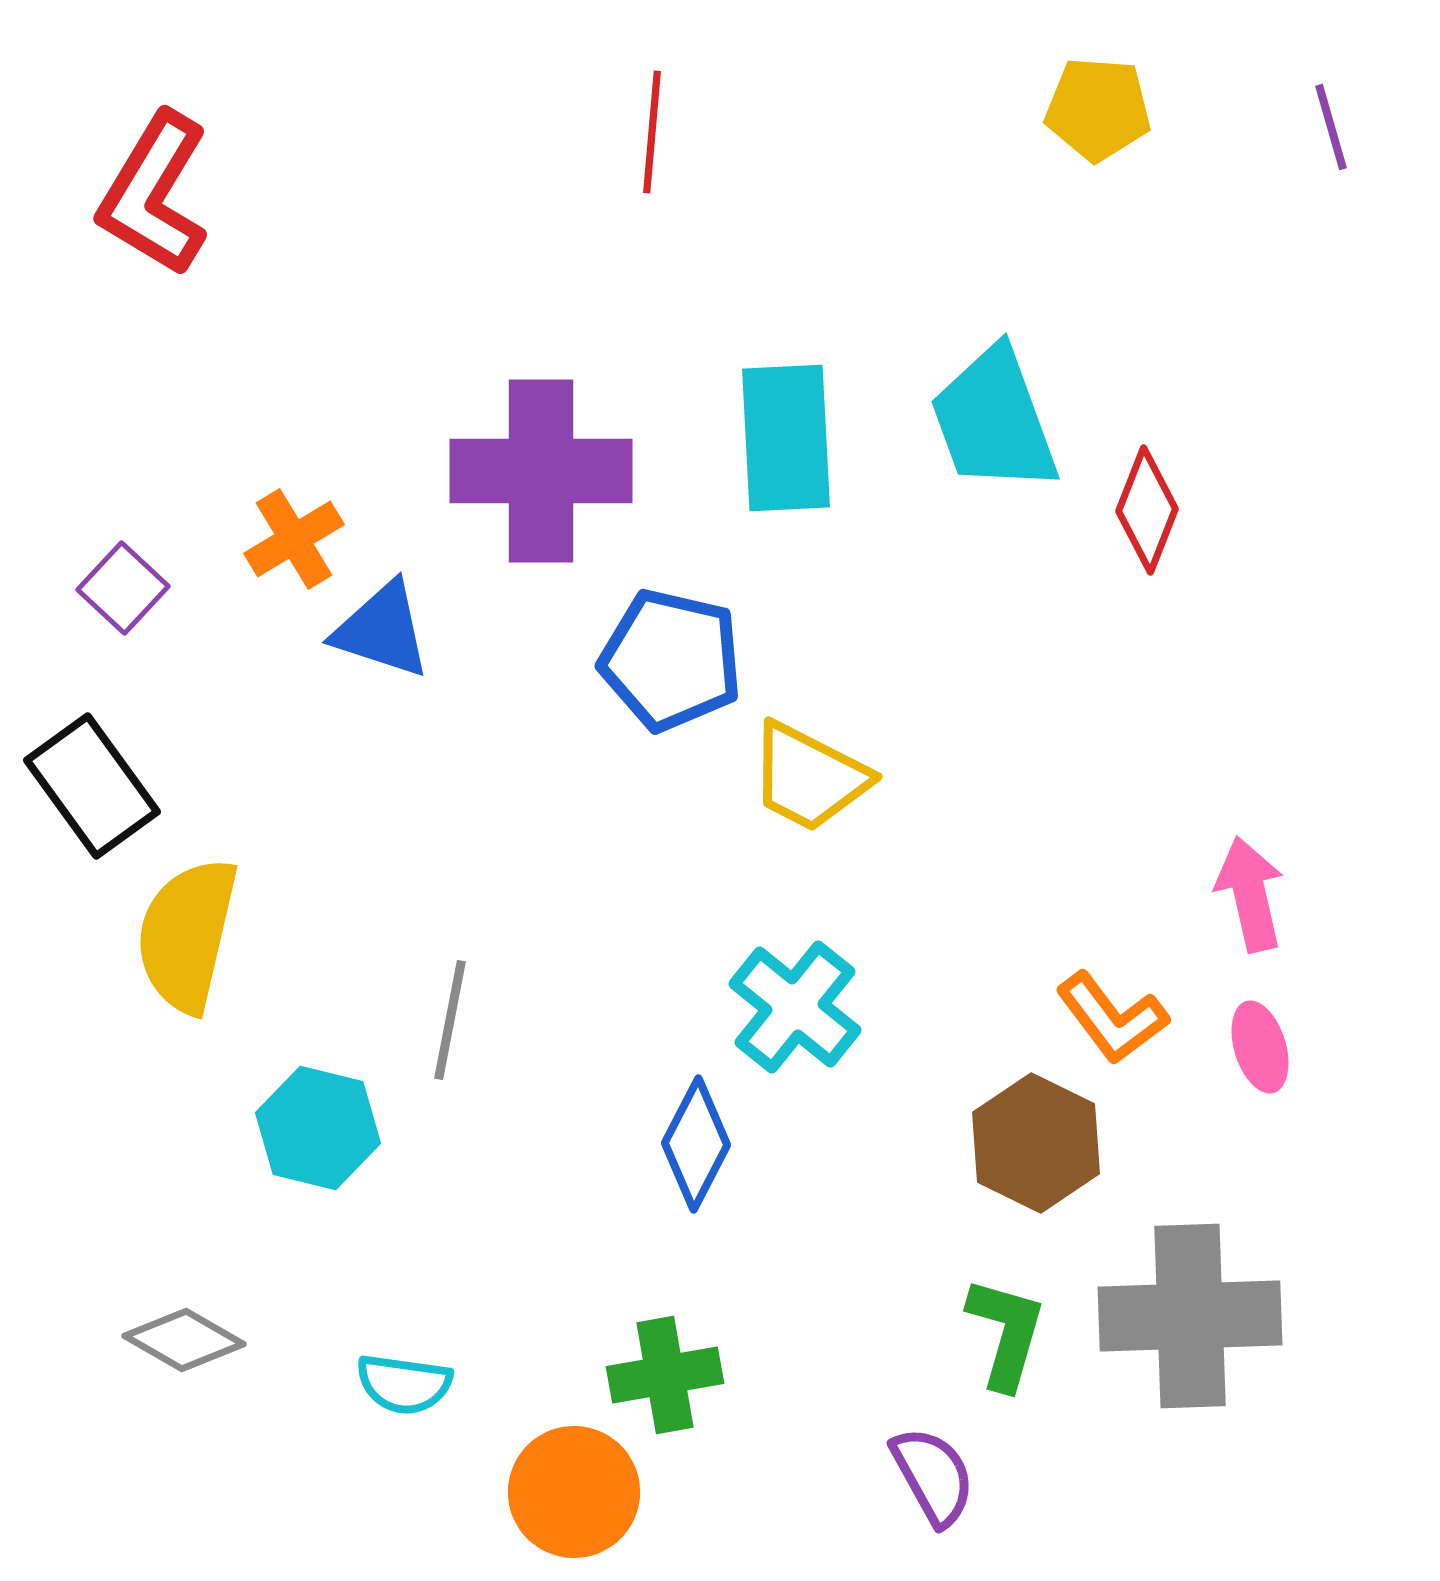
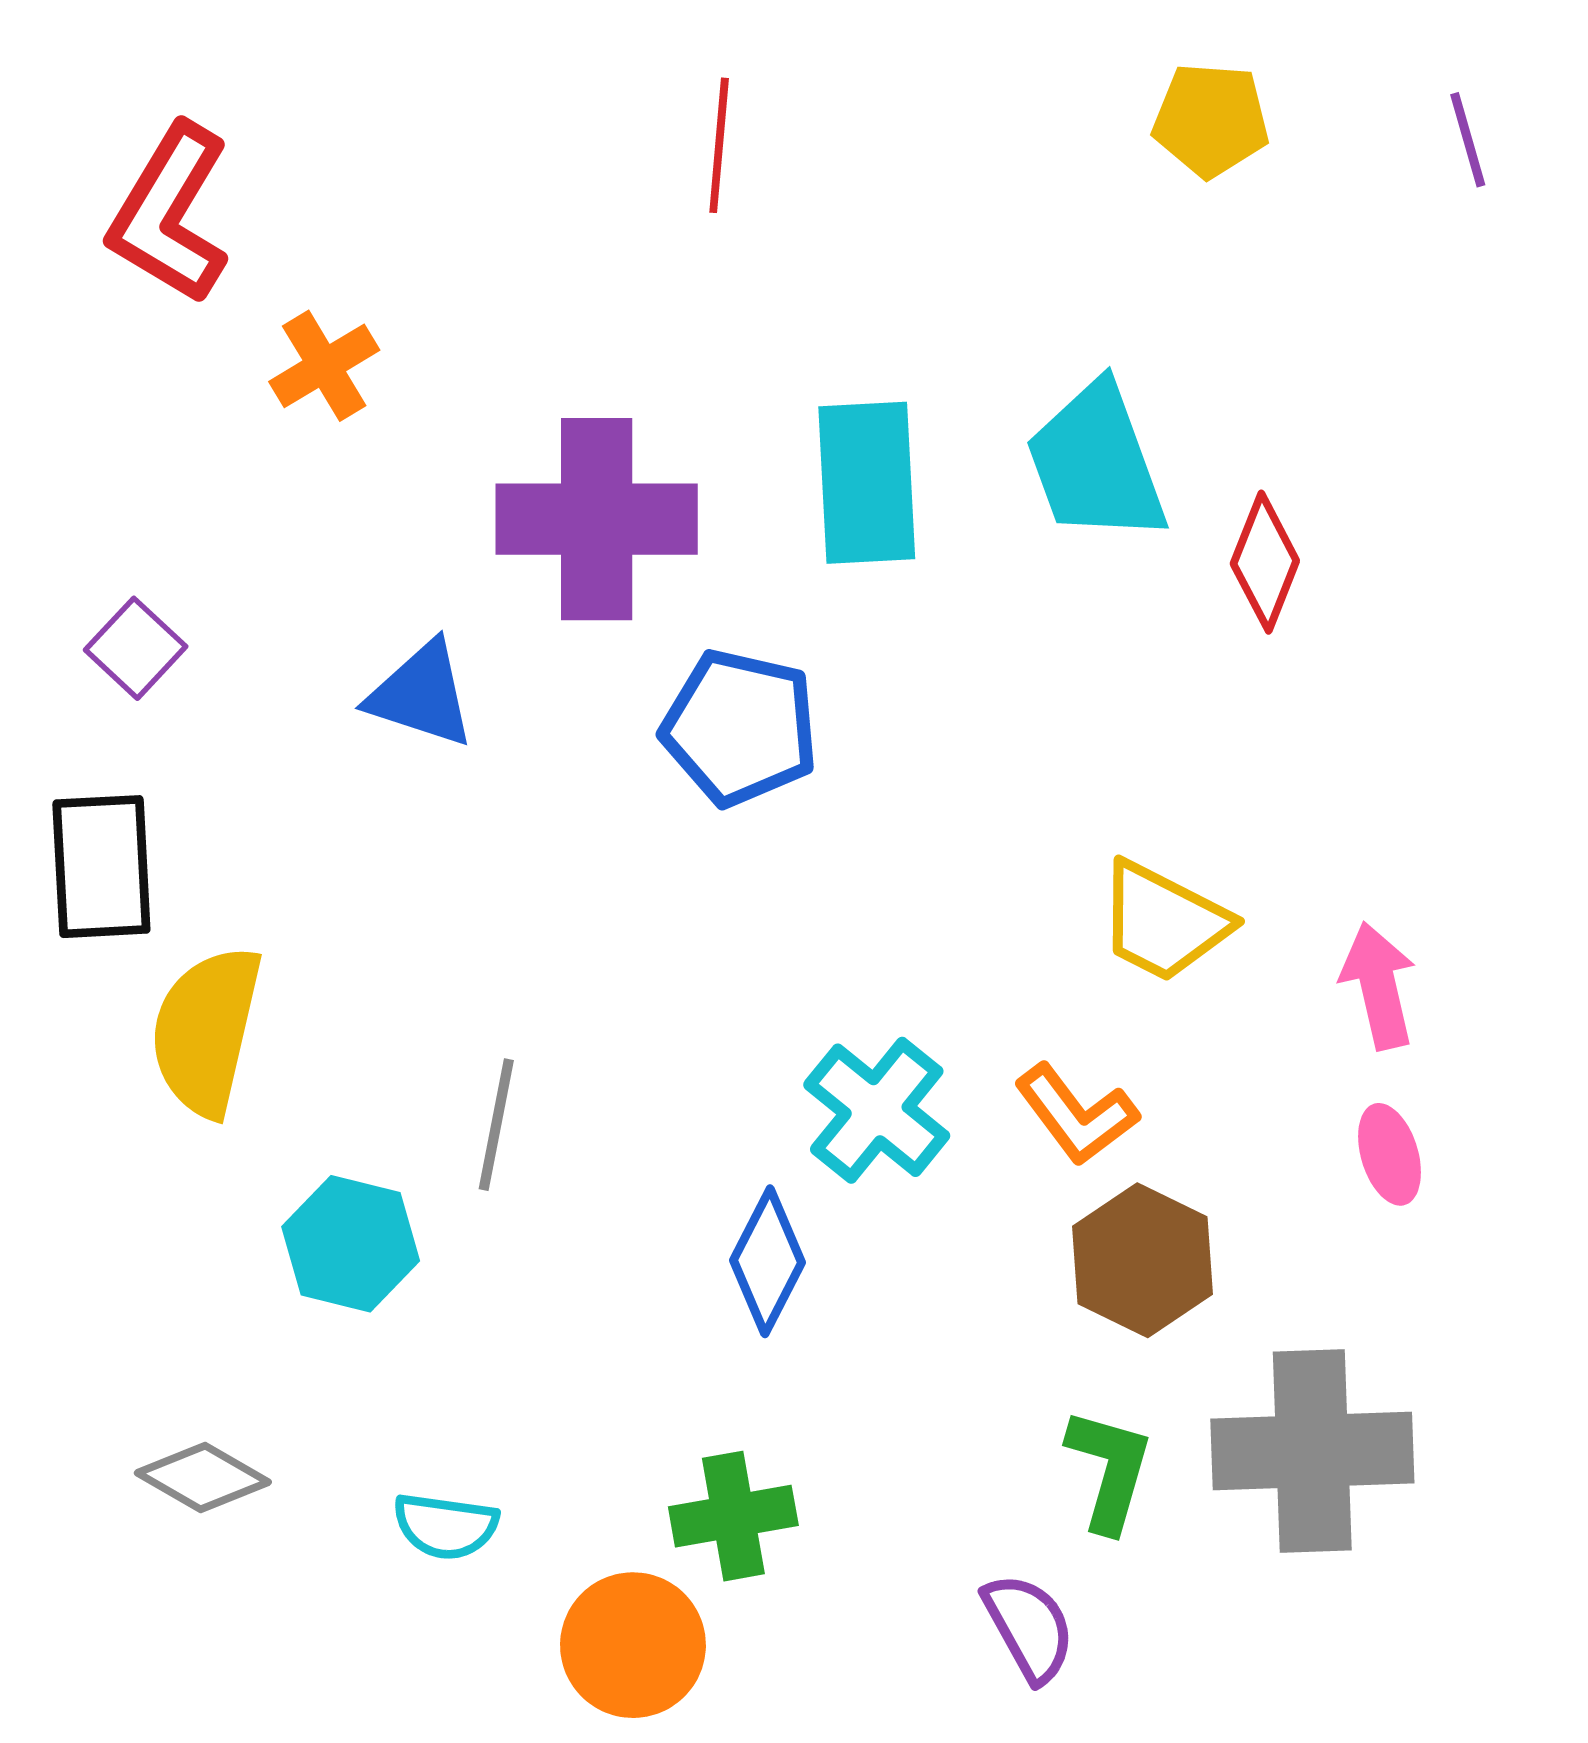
orange cross: (294, 539) -> (324, 366), moved
yellow trapezoid: (809, 777) -> (1163, 922), moved
black rectangle: (92, 786) -> (101, 867), turned 33
orange L-shape: (1112, 1018) -> (1076, 1115), moved

